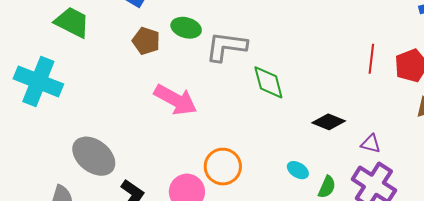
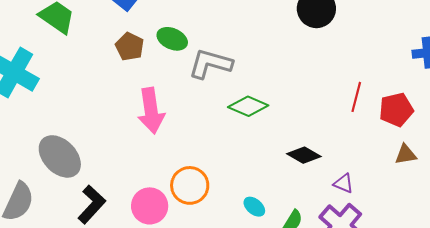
green diamond: (268, 82) -> (248, 106), turned -60
pink arrow: (175, 100) -> (151, 111), turned 45
cyan ellipse: (298, 170) -> (254, 207), moved

